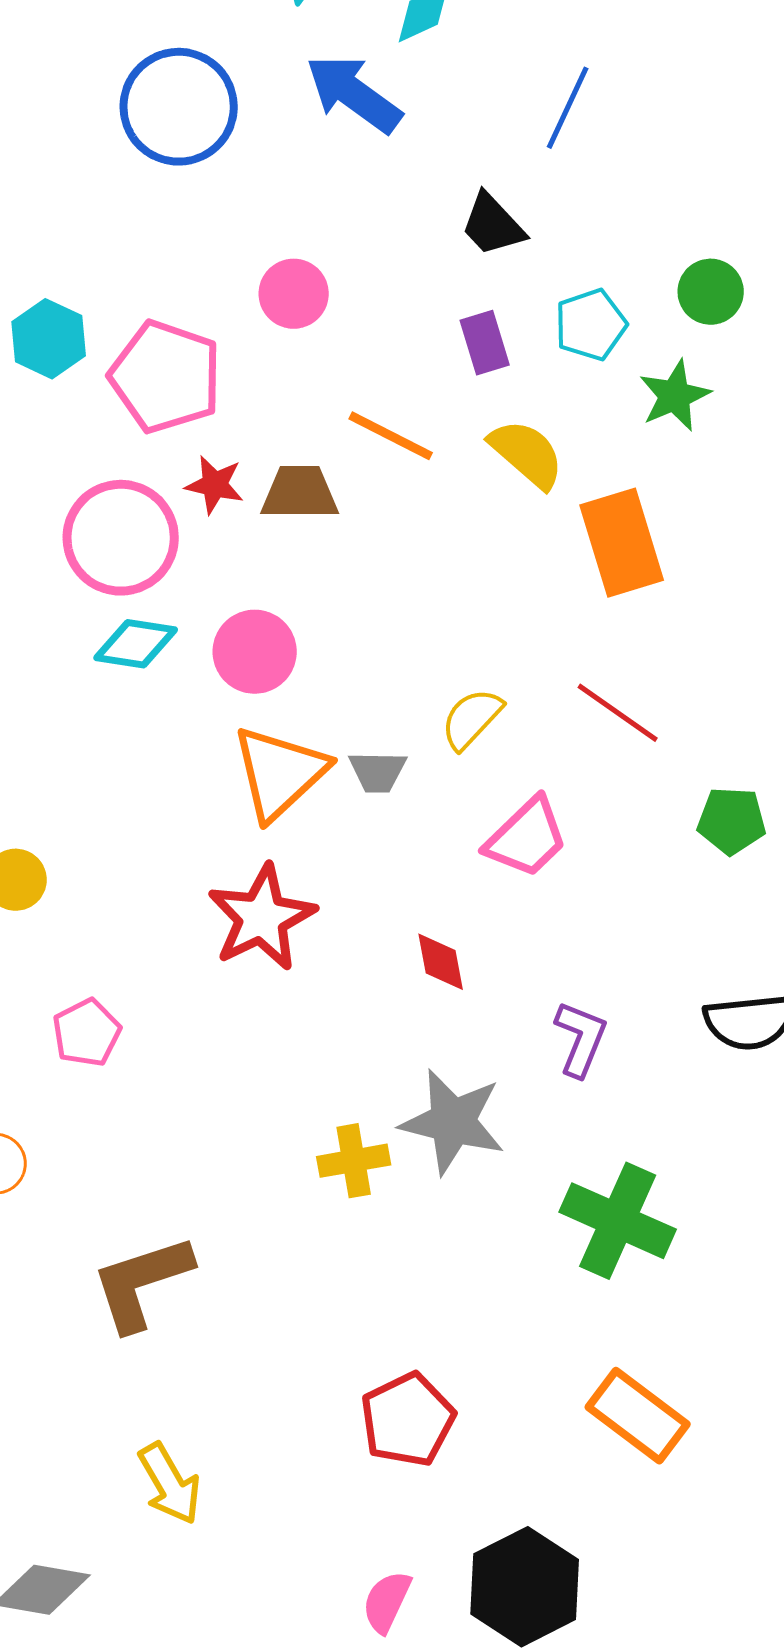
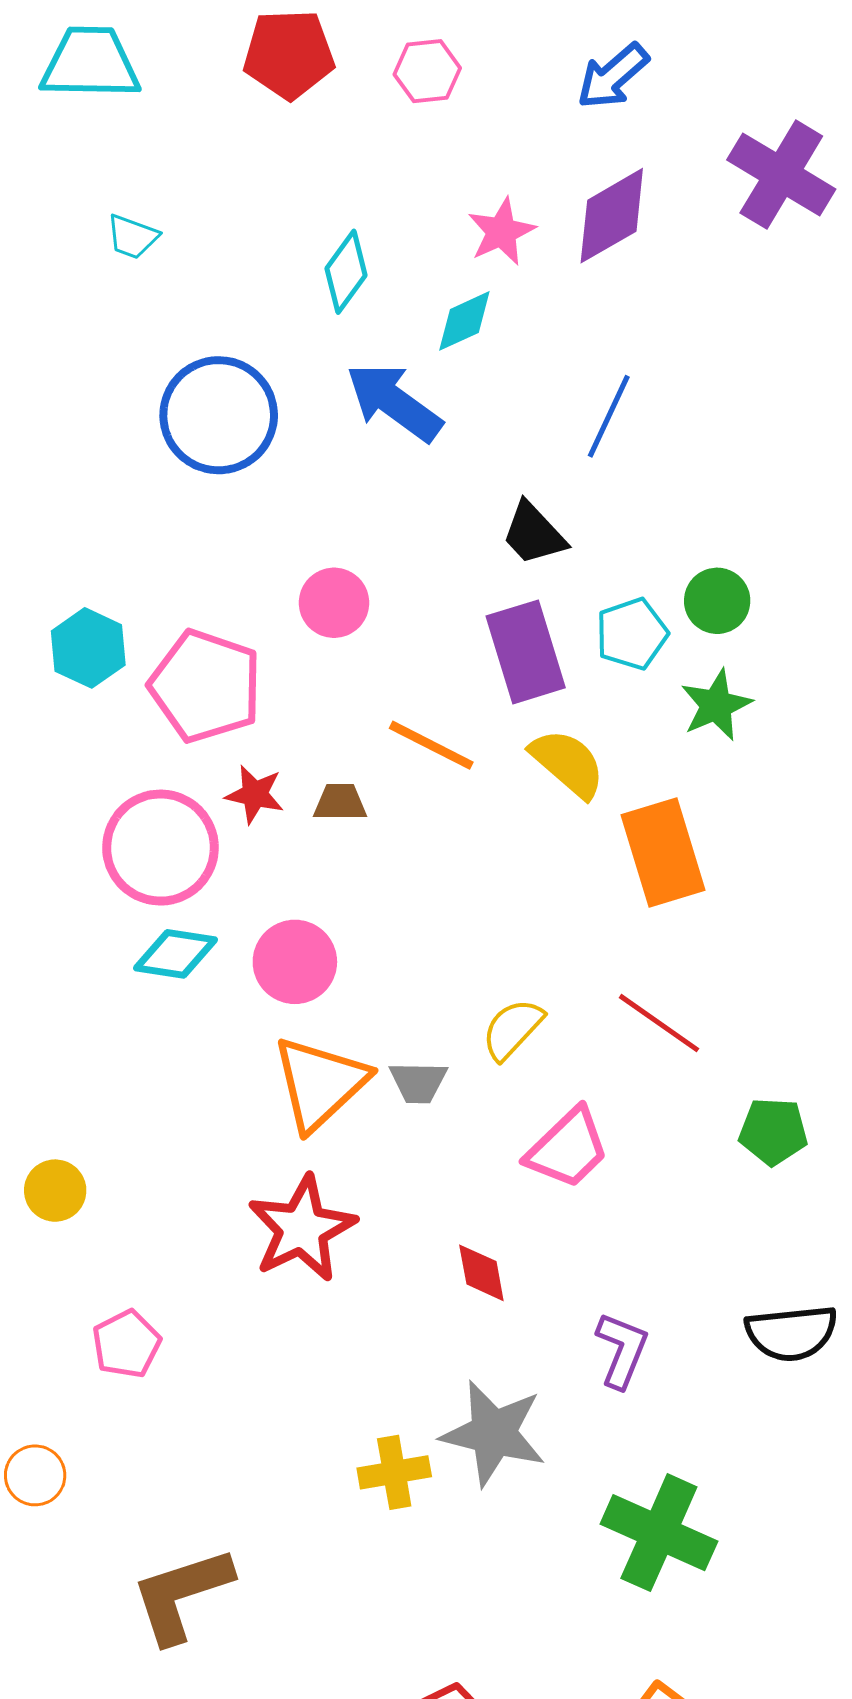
green circle: (711, 292) -> (717, 601), moved
purple rectangle: (485, 343) -> (526, 652), size x1.6
brown trapezoid: (300, 493) -> (340, 802), size x0.7

